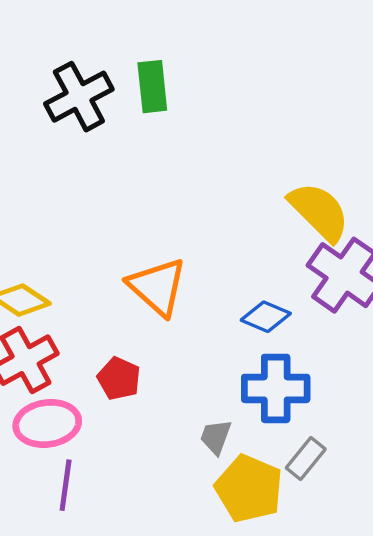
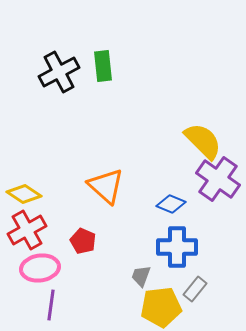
yellow pentagon: (249, 489) -> (161, 307), turned -30

